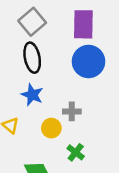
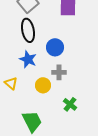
blue circle: (88, 61) -> (55, 47), moved, size x0.7
green cross: (76, 152) -> (70, 104), moved

